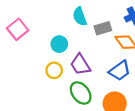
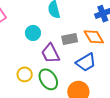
gray rectangle: (103, 28) -> (70, 39), moved
yellow circle: (54, 70) -> (25, 74), moved

